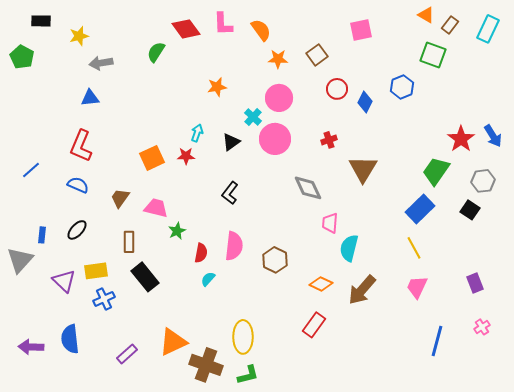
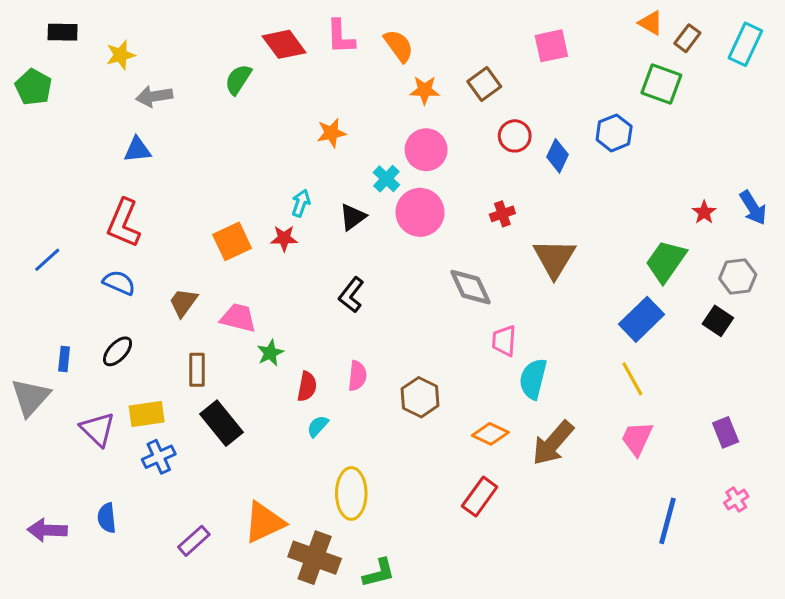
red star: (461, 139) -> (704, 212), size x0.6
pink semicircle: (234, 246) -> (357, 376), size x0.7
yellow ellipse: (243, 337) -> (351, 493), moved
blue semicircle: (70, 339) -> (107, 518), size x0.7

